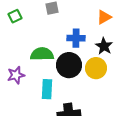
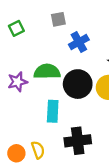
blue cross: (76, 38) -> (79, 42), moved, turned -30
purple star: (16, 75) -> (18, 82), moved

